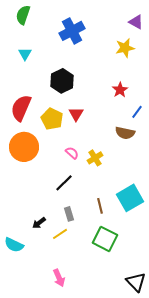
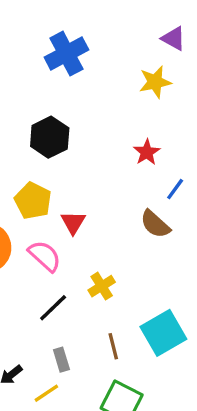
red triangle: (76, 114) -> (73, 222), moved
brown semicircle: (125, 133) -> (155, 224), turned 30
pink semicircle: (72, 153) -> (45, 256), moved, size x1.5
yellow cross: (95, 158) -> (102, 286), moved

